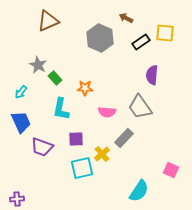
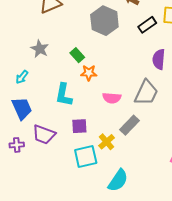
green rectangle: (55, 78) -> (77, 55), moved
gray trapezoid: (140, 107) -> (146, 93), turned -120
cyan semicircle: (139, 191) -> (118, 180), moved
purple cross: (17, 199) -> (17, 145), moved

